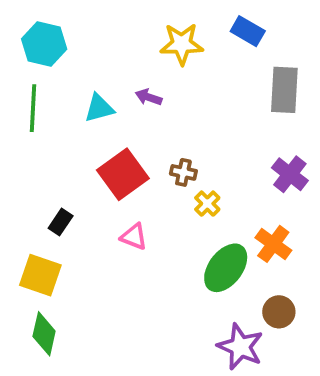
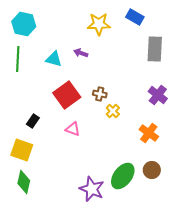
cyan triangle: (99, 108) -> (54, 59), turned 30
green ellipse: (226, 268) -> (123, 176), moved
purple star: (240, 347) -> (92, 189), moved

